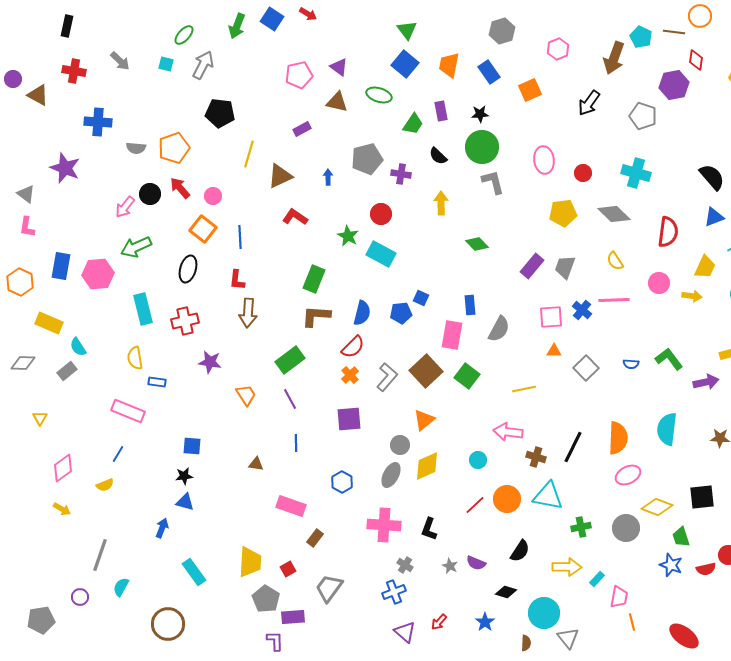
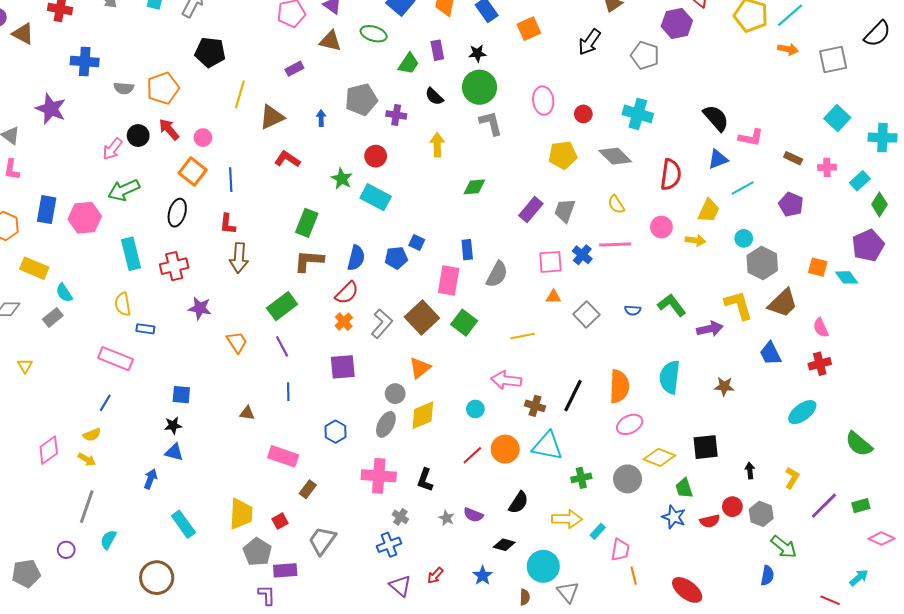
green diamond: (477, 244) -> (474, 187), turned -50
pink diamond: (63, 468) -> (49, 450), moved
yellow arrow: (62, 509) -> (87, 459), moved

